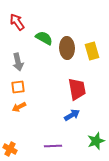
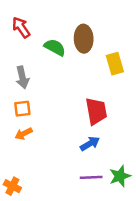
brown ellipse: (67, 48) -> (84, 39), moved
purple line: (53, 146) -> (91, 177), moved

